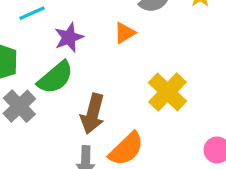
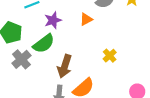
yellow cross: (168, 92) -> (110, 56), size x0.6

